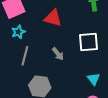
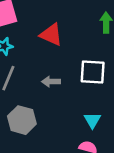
gray arrow: (58, 54) -> (51, 82), turned 120

